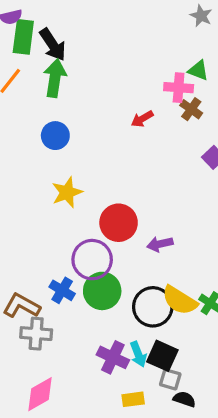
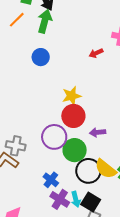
yellow star: (67, 192) -> (72, 96), moved
blue cross: (62, 290) -> (51, 180), moved
green circle: (102, 291) -> (75, 150), moved
gray cross: (36, 334) -> (16, 146), moved

